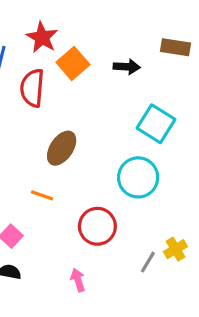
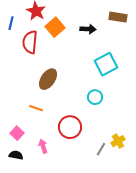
cyan square: (156, 124) -> (106, 64), turned 30
cyan circle: (138, 177) -> (95, 97), size x0.6
pink arrow: (78, 280) -> (43, 146), moved

